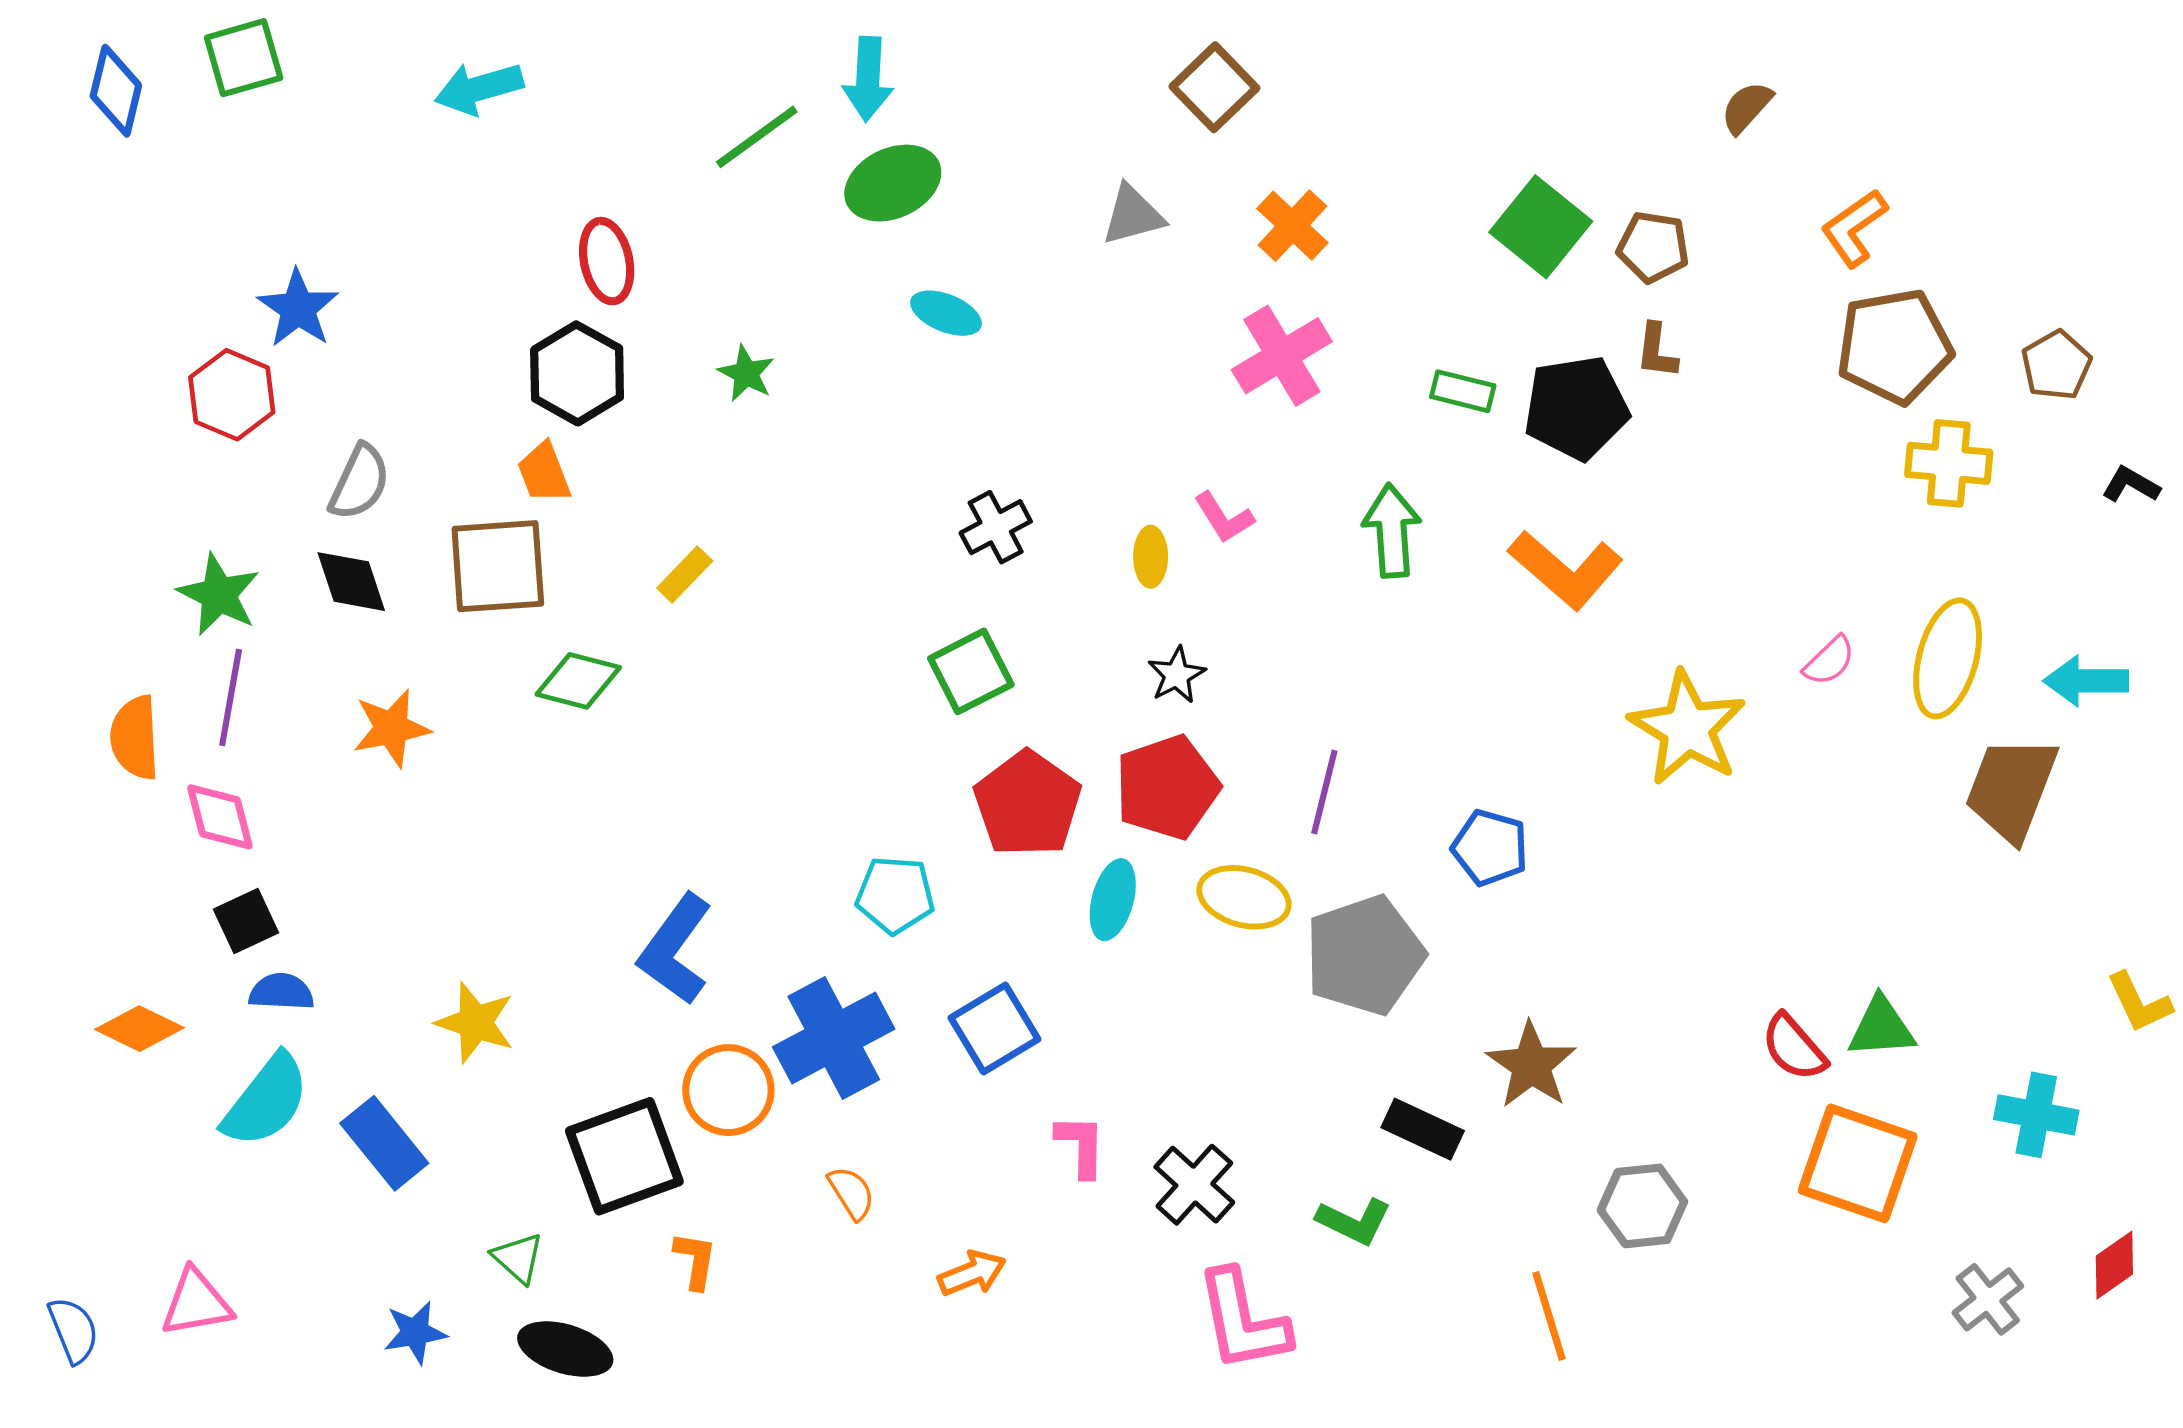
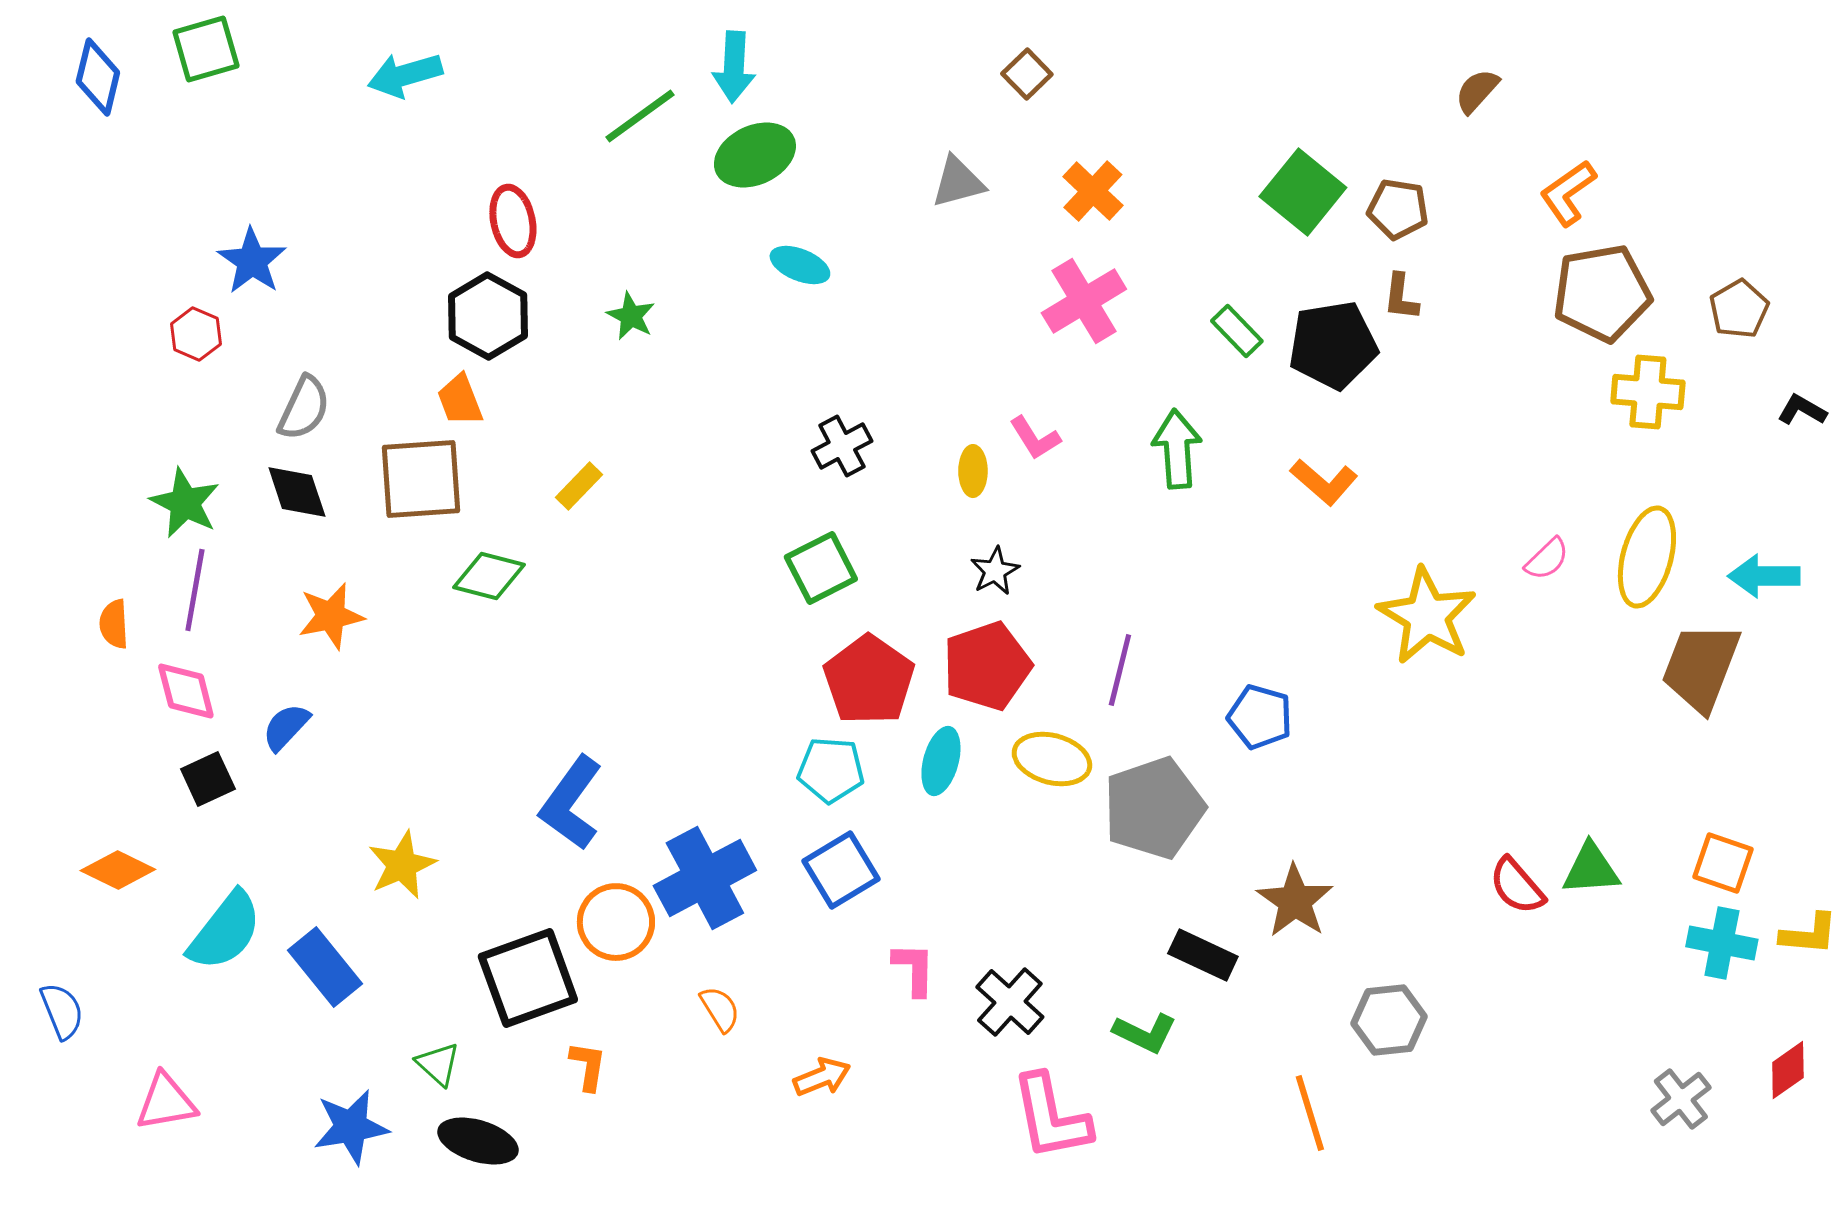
brown square: (1214, 87) -> (1027, 74), size x0.7
green rectangle: (1463, 391) -> (1237, 331), turned 32
red hexagon: (232, 395) -> (196, 334), size x0.7
orange L-shape: (1566, 570) -> (1324, 482), size x0.7
orange semicircle: (135, 738) -> (114, 624), size x0.7
cyan pentagon: (895, 895) -> (831, 770), moved
blue semicircle: (281, 992) -> (286, 727), moved, turned -50
yellow L-shape: (2139, 1003) -> (1809, 934), moved, turned -60
yellow star: (475, 1023) -> (402, 865), turned 30
orange square: (1858, 1163) -> (1723, 863), moved, size x0.6
blue semicircle: (73, 1330) -> (62, 1011), moved
blue star: (415, 1332) -> (351, 1127), size x1.4

